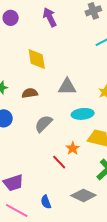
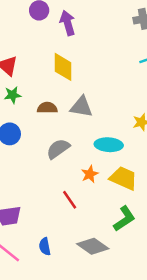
purple arrow: (50, 17) -> (68, 23), moved
gray triangle: (67, 87) -> (81, 107), moved
orange star: (73, 148) -> (90, 174), moved

